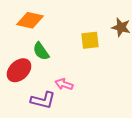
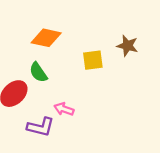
orange diamond: (30, 20) -> (46, 38), moved

